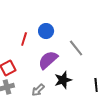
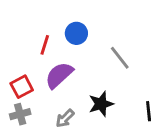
purple semicircle: (48, 60) -> (59, 75), moved

